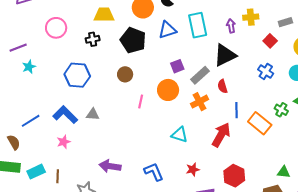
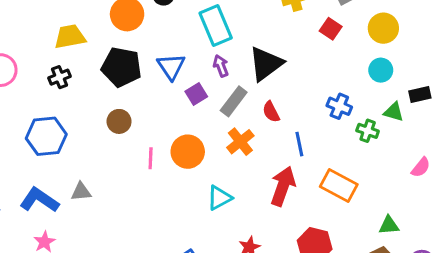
purple arrow: (231, 26) -> (221, 66), moved
blue triangle: (167, 30) -> (171, 66), moved, turned -36
blue cross: (266, 72) -> (339, 106), moved
orange circle: (168, 90) -> (188, 152), moved
orange rectangle: (260, 123) -> (339, 185), moved
cyan triangle: (180, 135) -> (219, 198), turned -36

